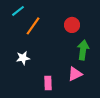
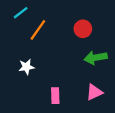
green arrow: (83, 50) -> (96, 58), turned -108
pink triangle: (75, 74) -> (94, 92), moved

